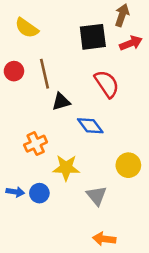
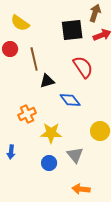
red circle: (14, 71) -> (10, 49), moved
blue arrow: (15, 192) -> (11, 152), turned 88
blue circle: (39, 193) -> (49, 163), moved

